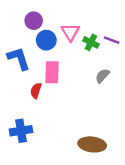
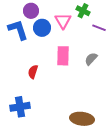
green cross: (91, 42) -> (83, 11), moved
blue L-shape: (19, 58) -> (18, 30), moved
pink rectangle: (52, 72) -> (63, 56), moved

